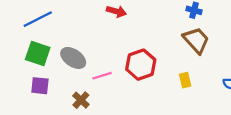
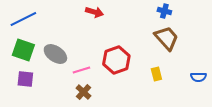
brown cross: (81, 100) -> (83, 92), moved

